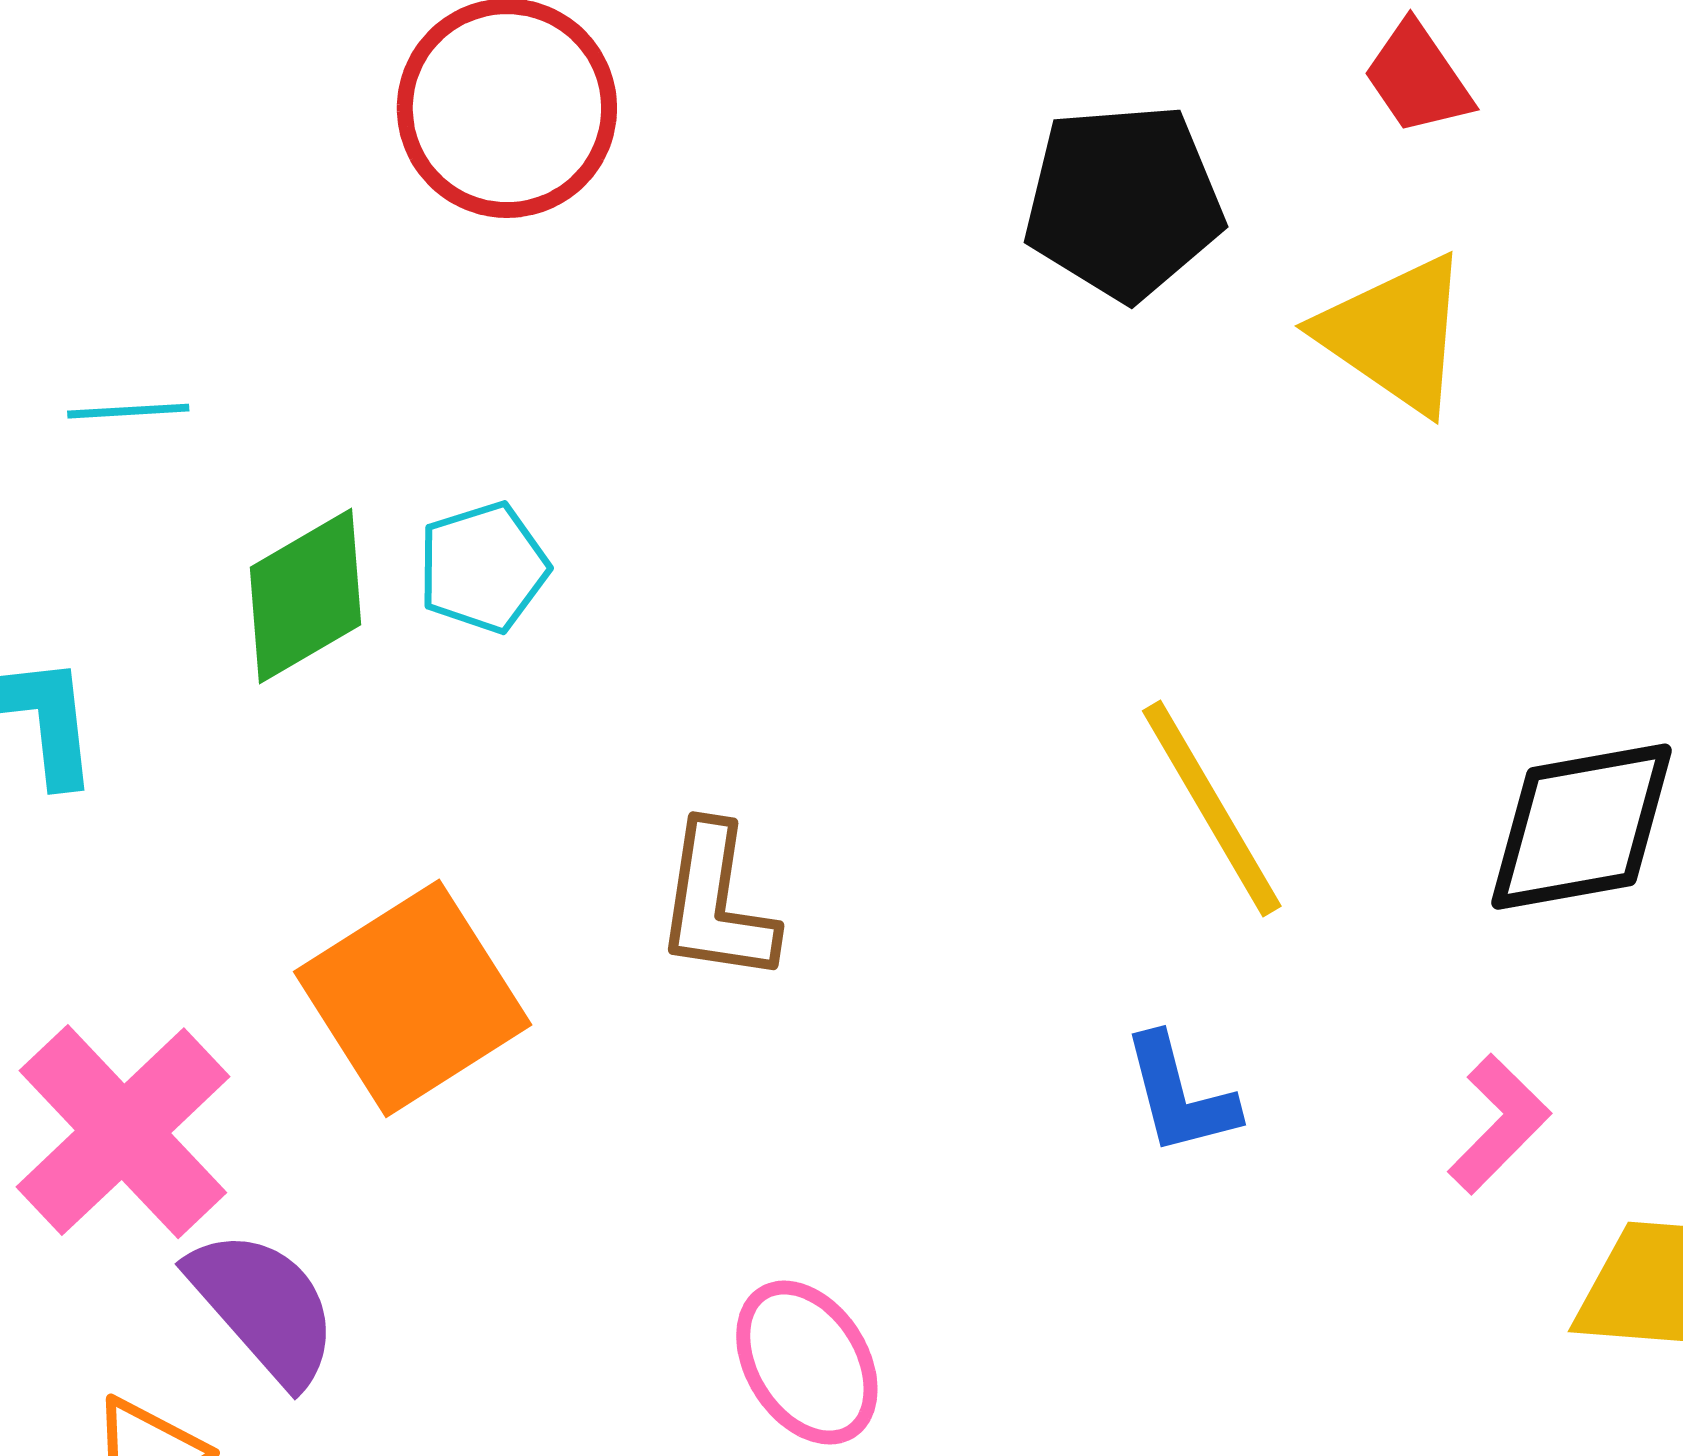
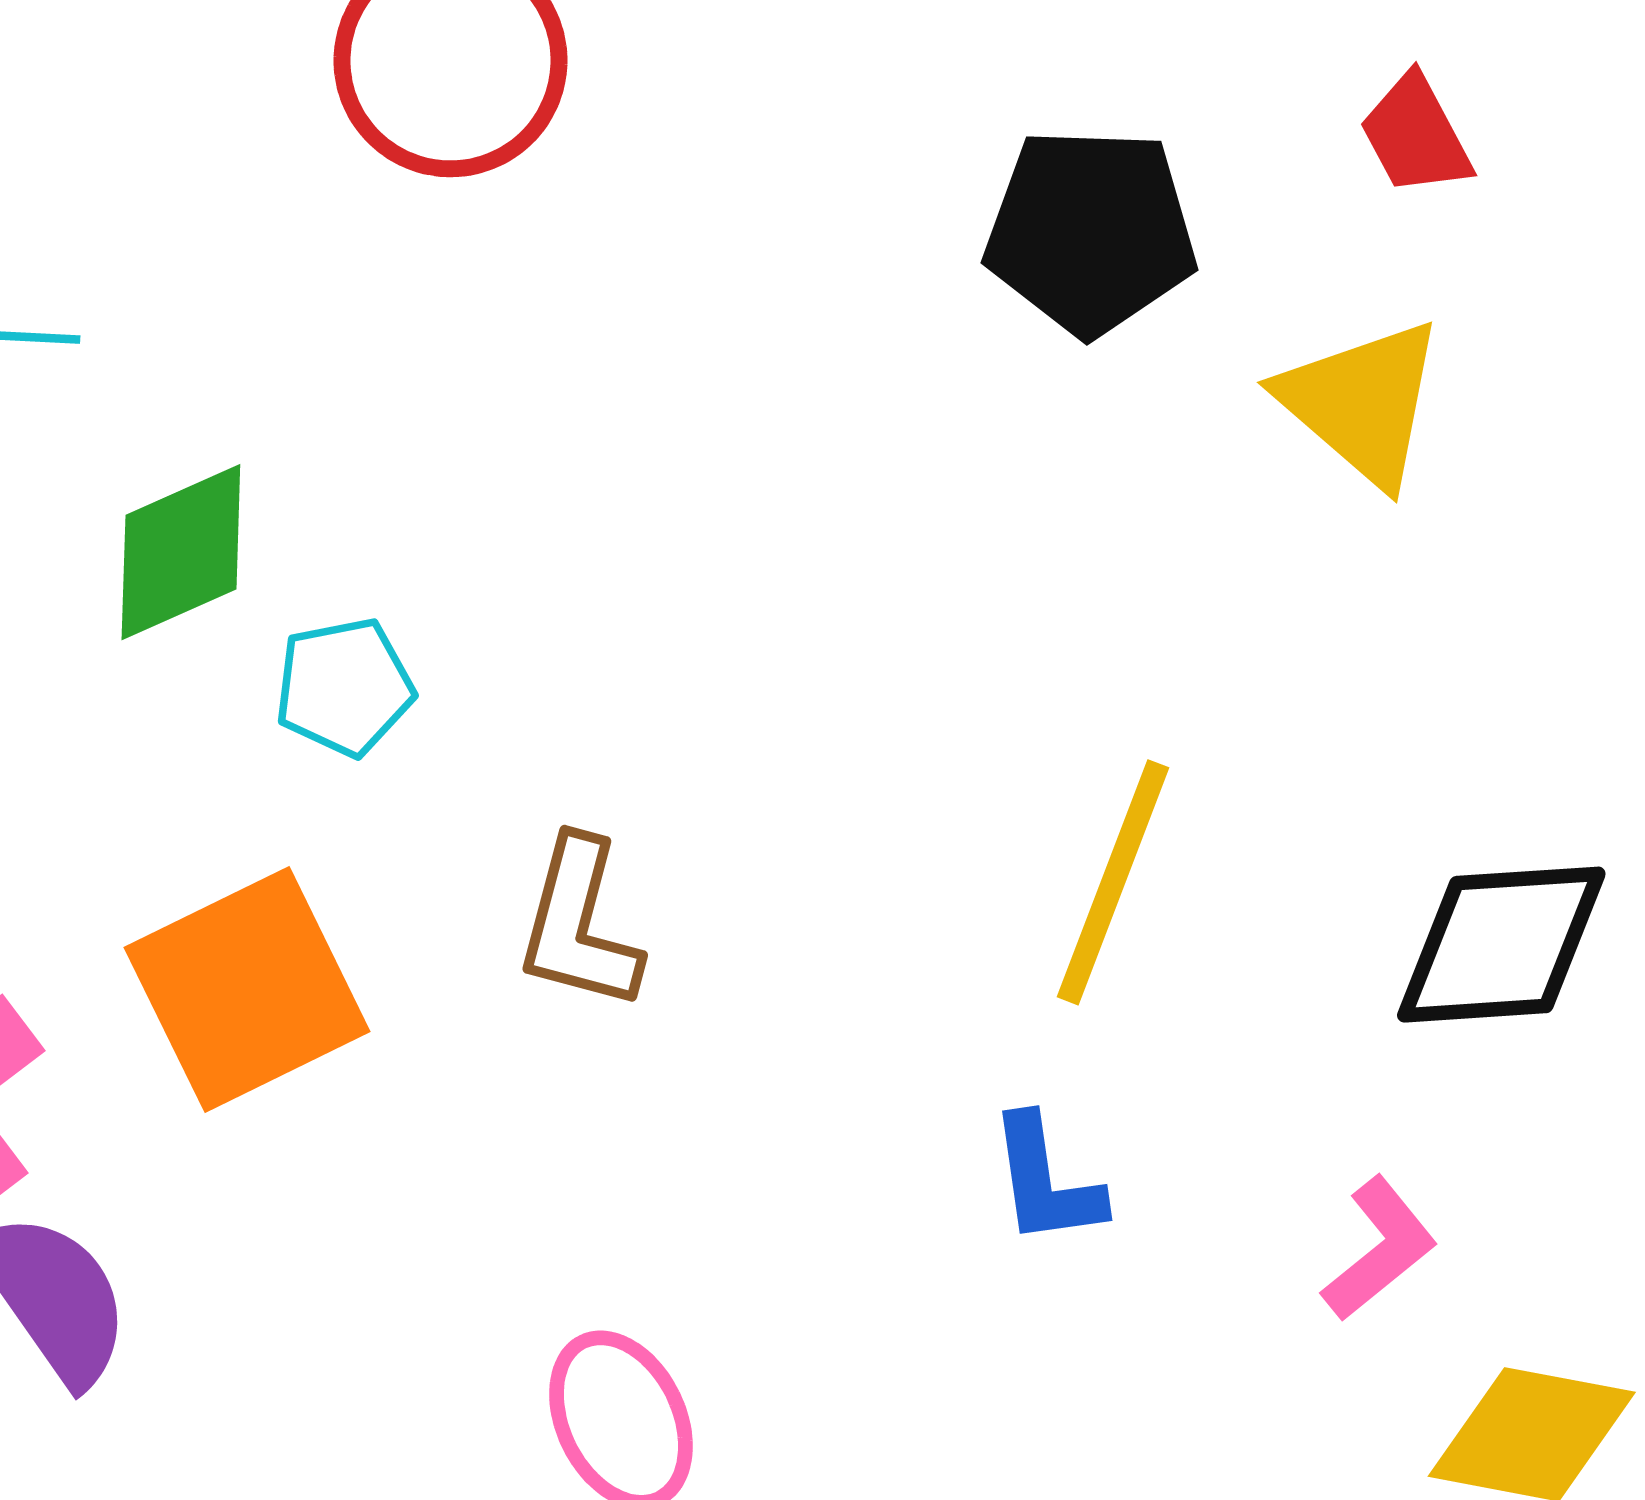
cyan pentagon: (483, 567) -> (344, 687), moved
yellow line: (1212, 809) -> (1113, 882), turned 45

